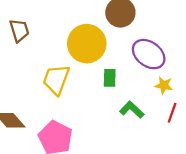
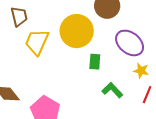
yellow trapezoid: (56, 80) -> (37, 42), moved

